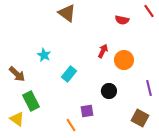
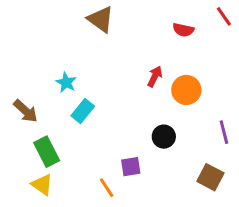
cyan rectangle: (69, 74) -> (83, 111), moved
yellow triangle: (17, 119) -> (42, 185), moved

